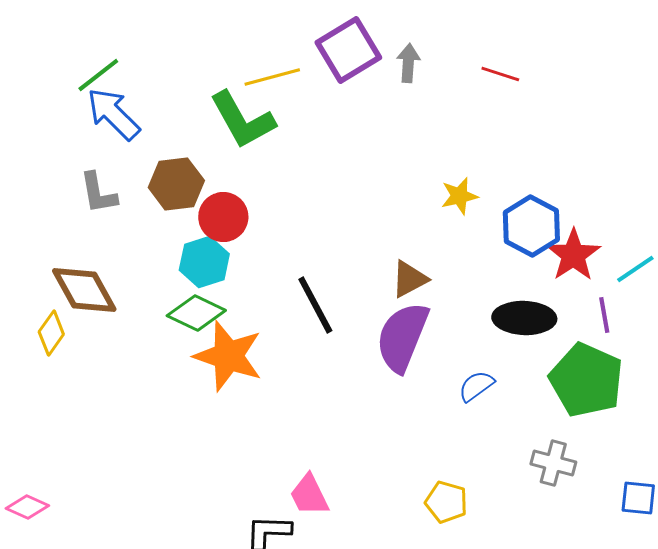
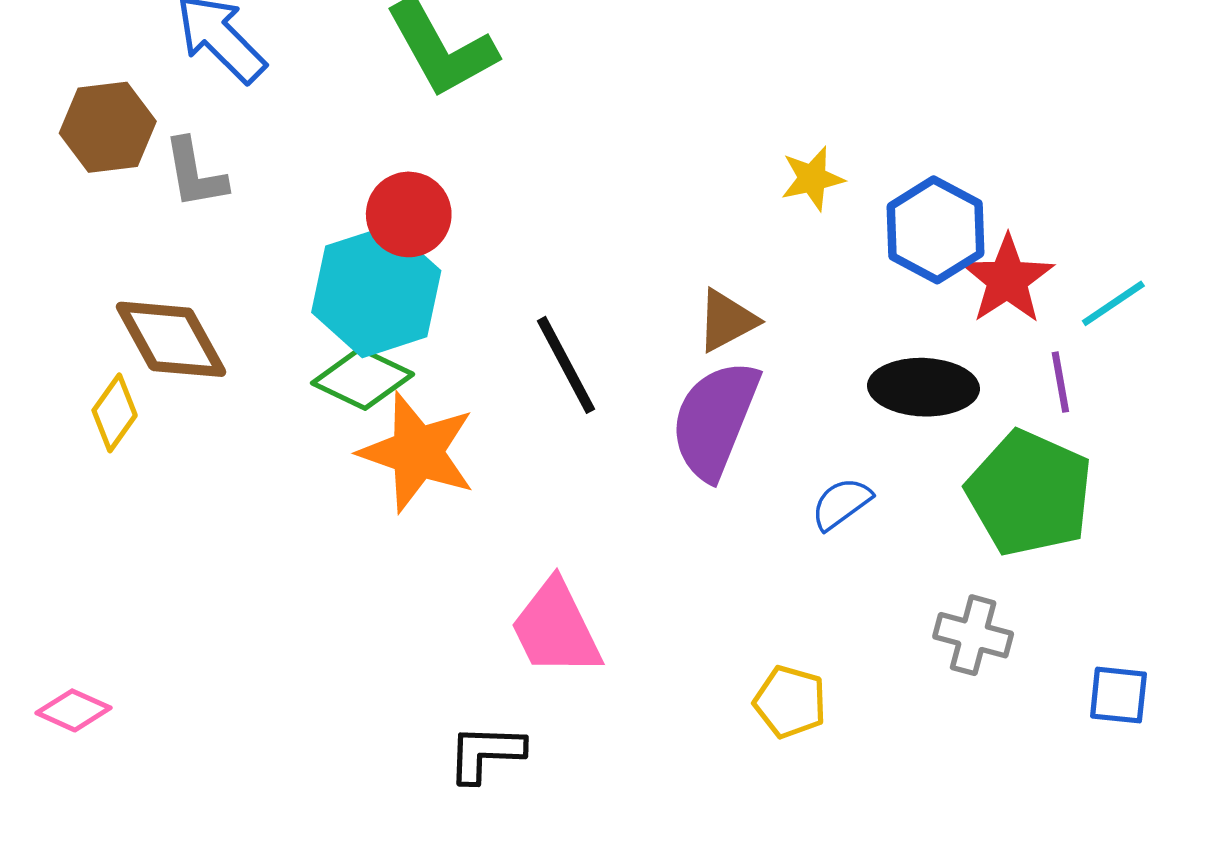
brown hexagon: (176, 184) -> (108, 127), moved
cyan hexagon: (204, 262) -> (376, 291), size x1.5
pink trapezoid: (309, 495) -> (556, 628), moved, size x1.4

